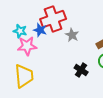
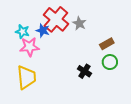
red cross: (53, 19) -> (56, 19), turned -30
gray star: (72, 35) -> (79, 23), moved

